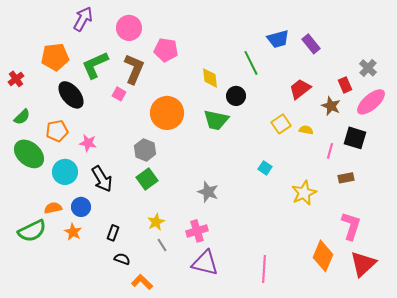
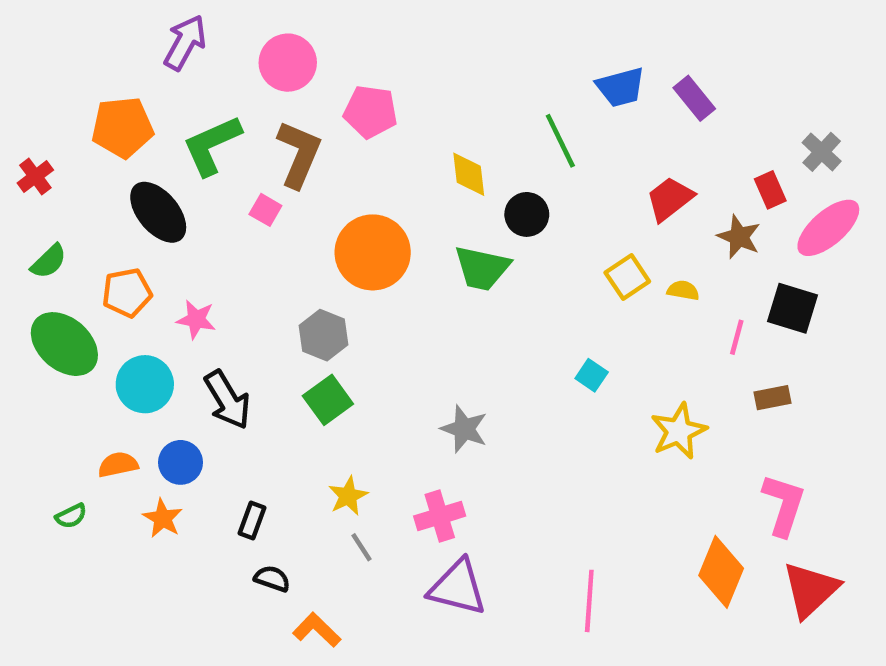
green semicircle: (32, 231) -> (71, 516), size x0.5

